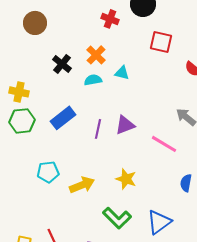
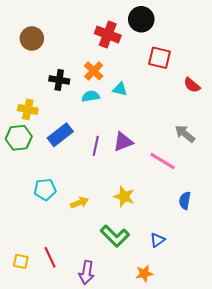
red cross: (110, 19) -> (108, 34), size x1.4
black cross: (62, 64) -> (59, 80), turned -30
yellow cross: (19, 92) -> (28, 109), moved
yellow arrow: (82, 185) -> (79, 203), size x0.7
blue triangle: (159, 222) -> (157, 240), size x0.6

